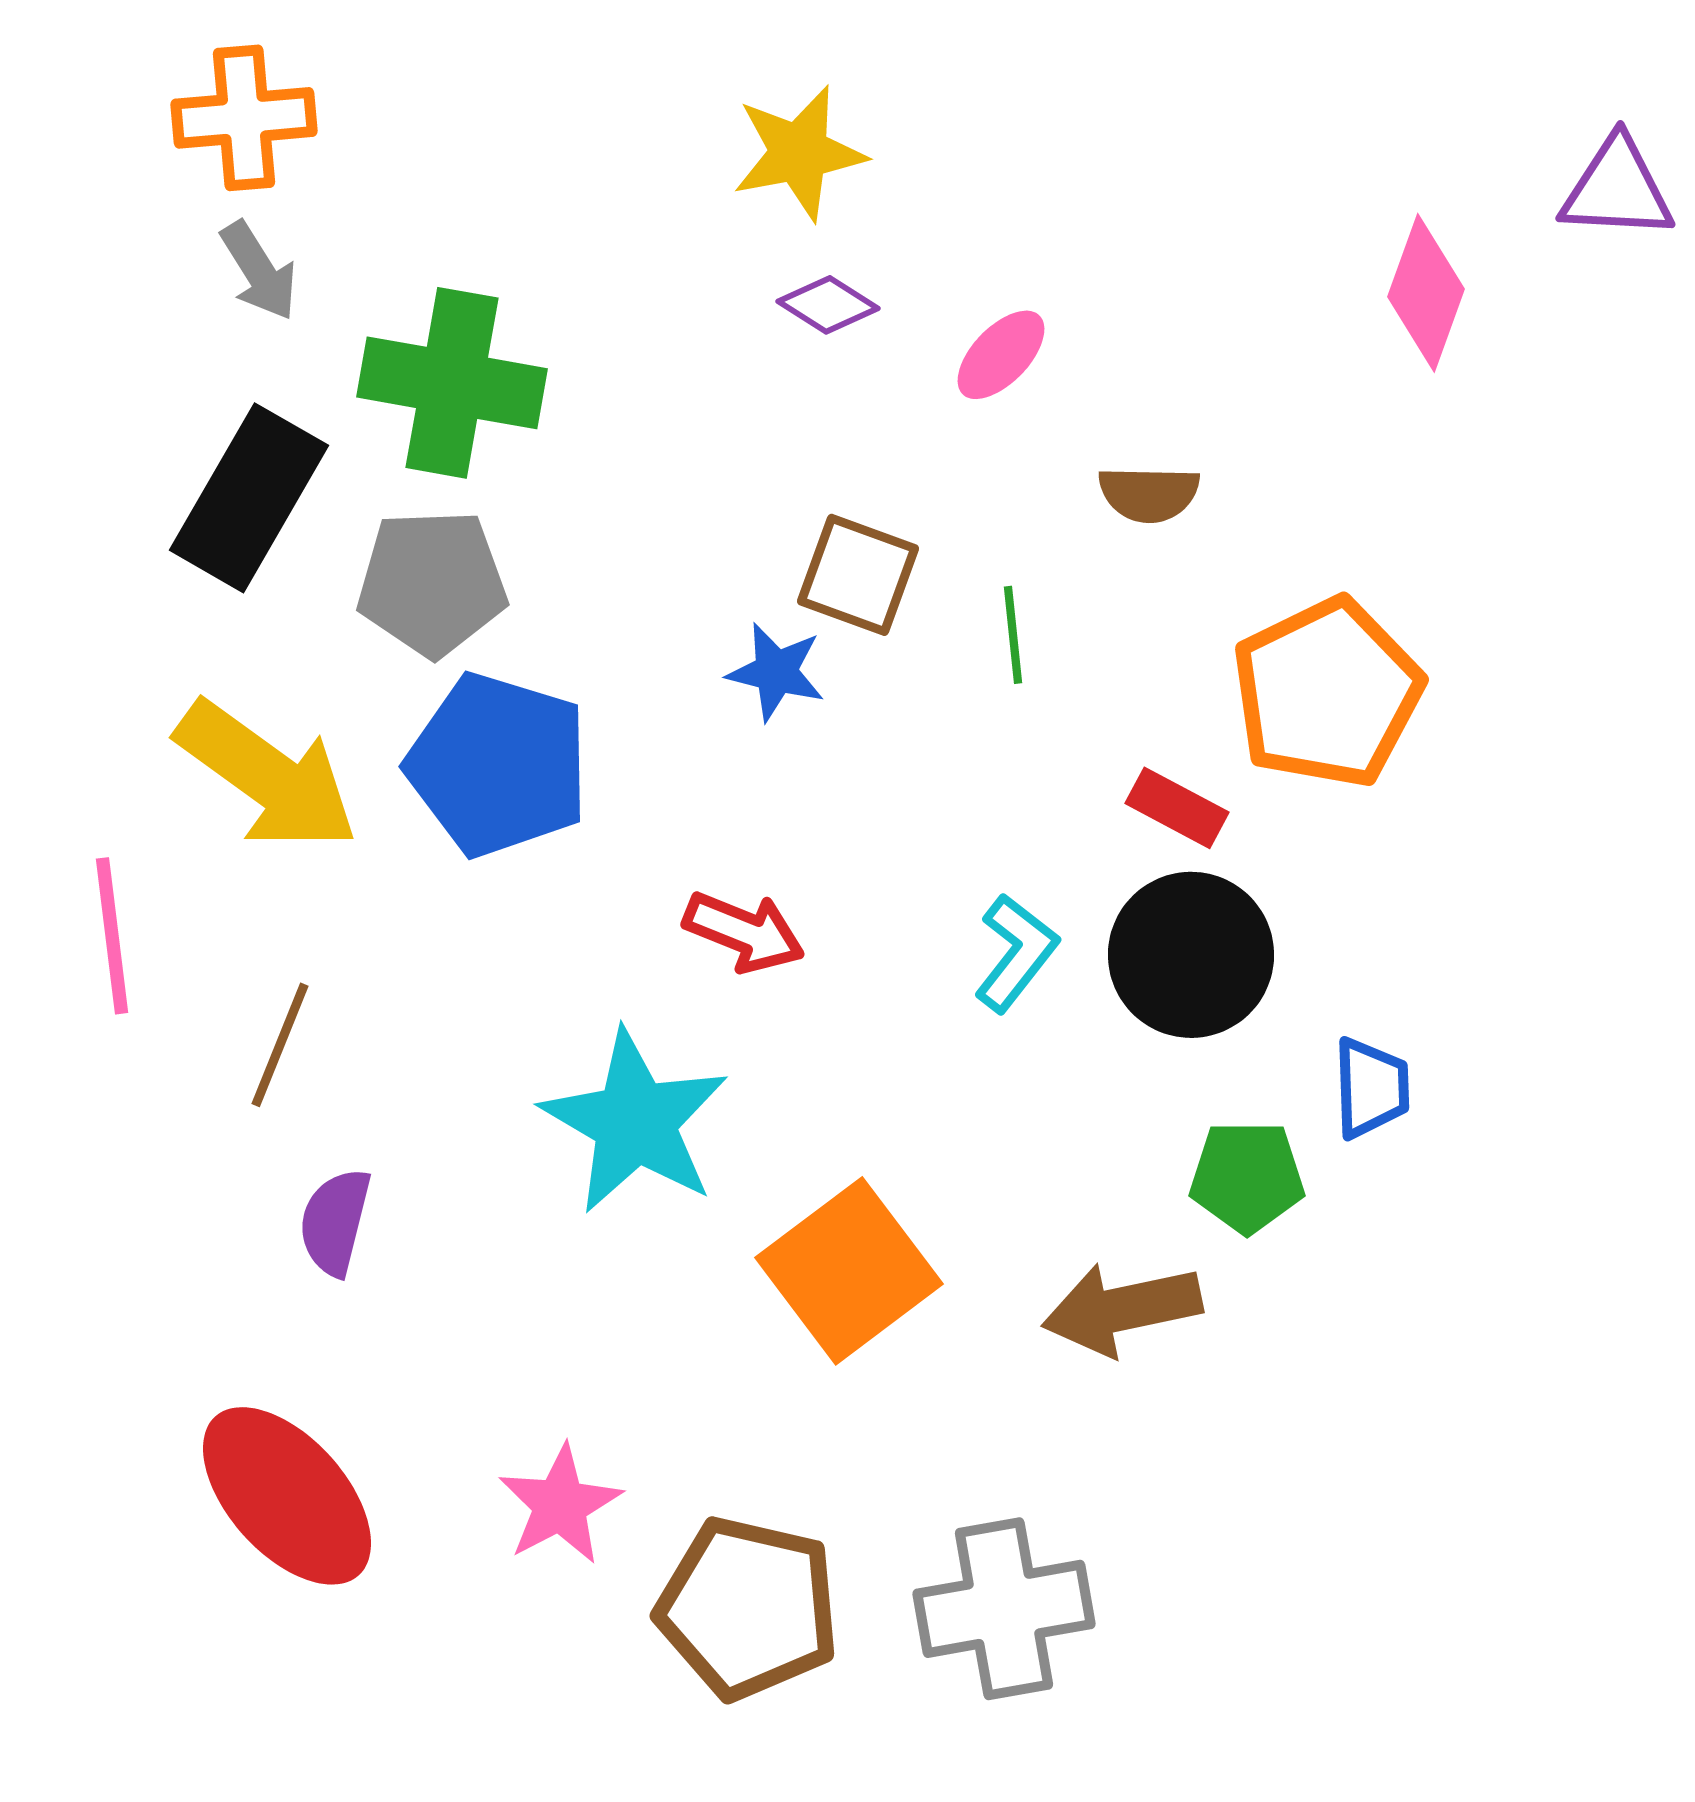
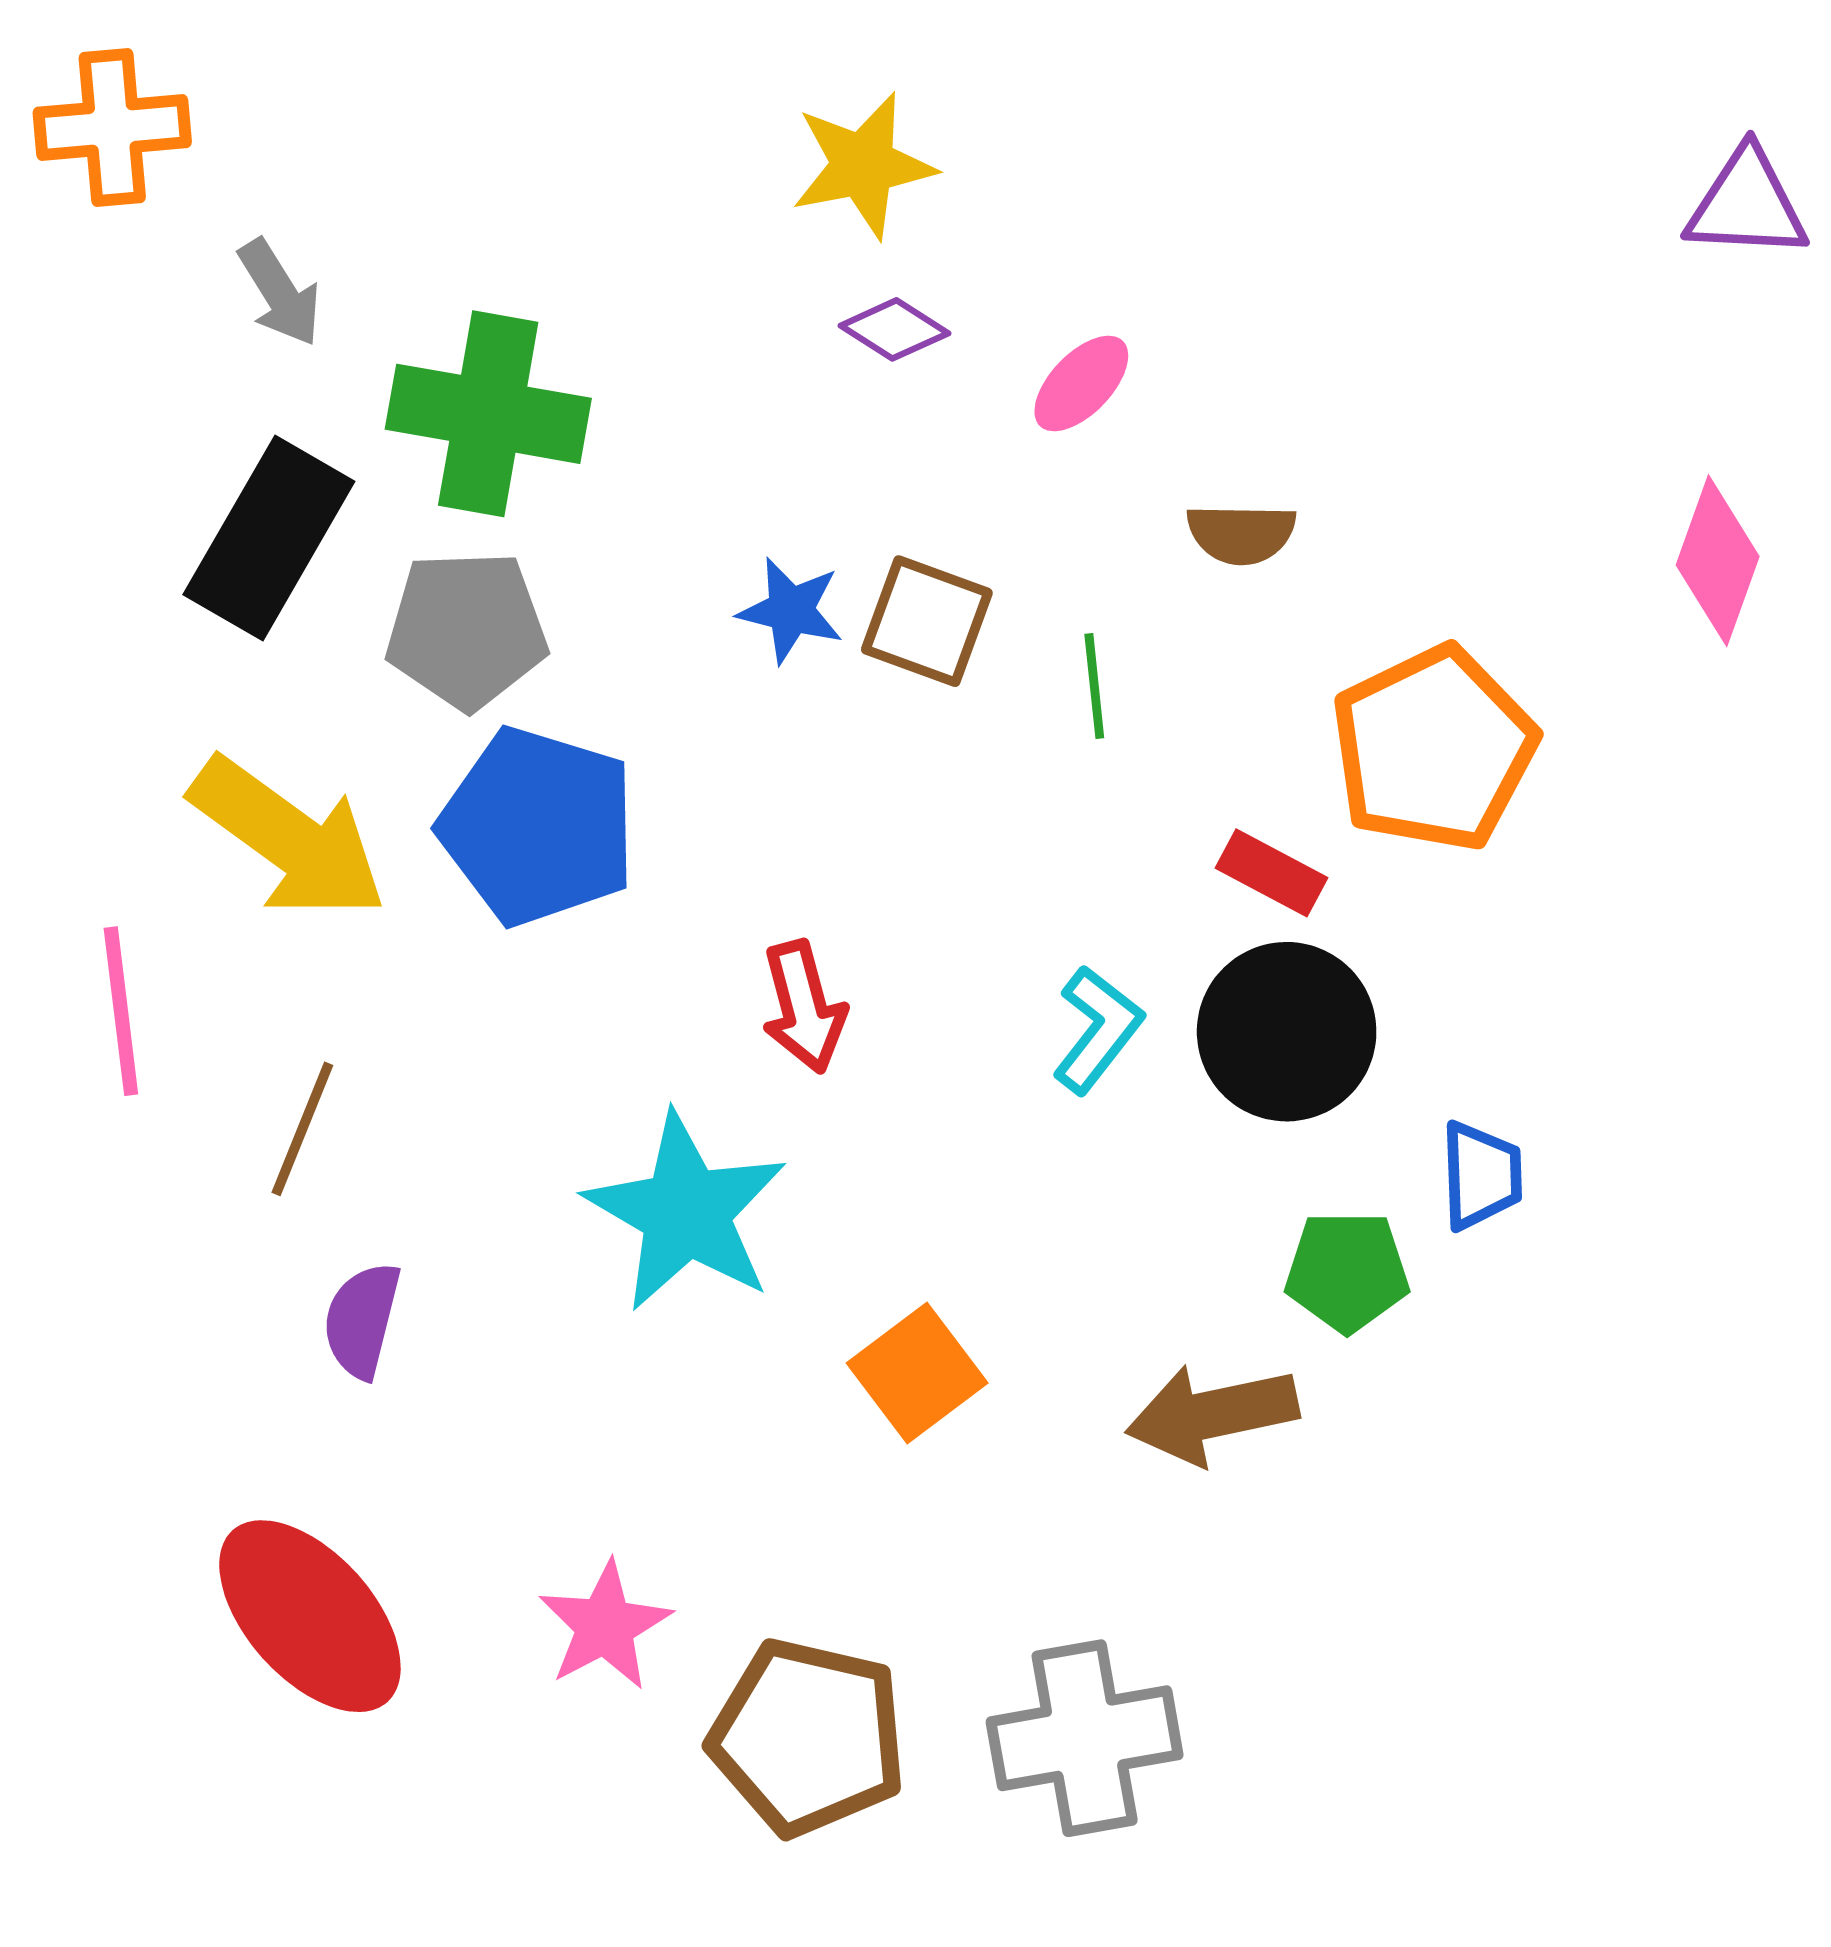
orange cross: (244, 118) -> (112, 127), moved
pink diamond: (1426, 293) -> (1718, 561), moved
blue star: (776, 672) -> (791, 610), moved
red arrow: (744, 932) -> (804, 1007), turned 53
orange square: (849, 1271) -> (917, 1373), size x0.7

